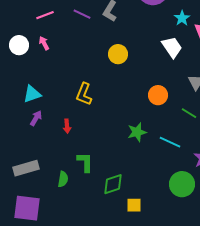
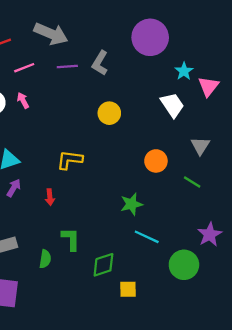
purple line: (82, 14) -> (67, 66), turned -30
yellow L-shape: (84, 94) -> (70, 160), turned 75
cyan line: (170, 142) -> (147, 237), moved

